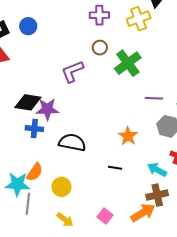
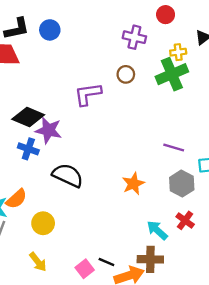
yellow cross: (139, 19) -> (178, 52), size x0.6
green cross: (128, 63) -> (172, 74), moved
black line: (115, 168) -> (106, 262), moved

